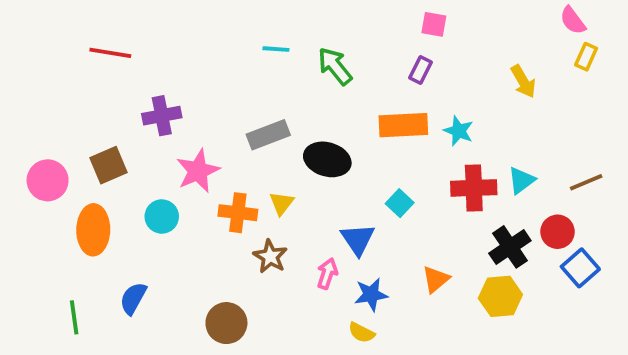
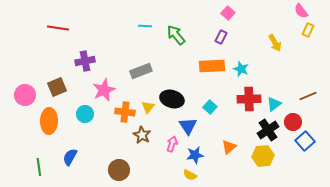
pink square: (434, 24) -> (228, 13), turned 32
black ellipse: (327, 159) -> (172, 99), moved
cyan triangle: (521, 180) -> (274, 104), moved

